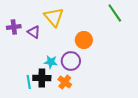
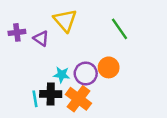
green line: (115, 13) -> (119, 29), moved
orange circle: (84, 40) -> (109, 67), moved
orange cross: (65, 82) -> (78, 99), size x1.5

